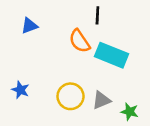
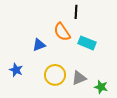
blue triangle: (29, 26) -> (39, 45), moved
cyan rectangle: (112, 55) -> (87, 43), size x0.7

